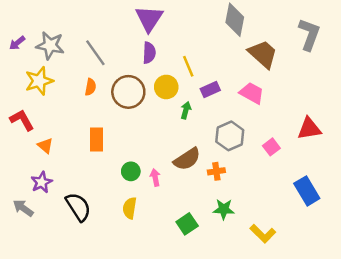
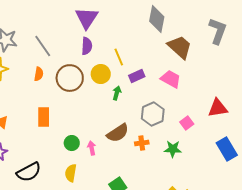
blue rectangle: (307, 191) -> (227, 149), moved
black semicircle: (78, 207) -> (29, 172), turned 95
green star: (224, 209) -> (173, 149), moved

